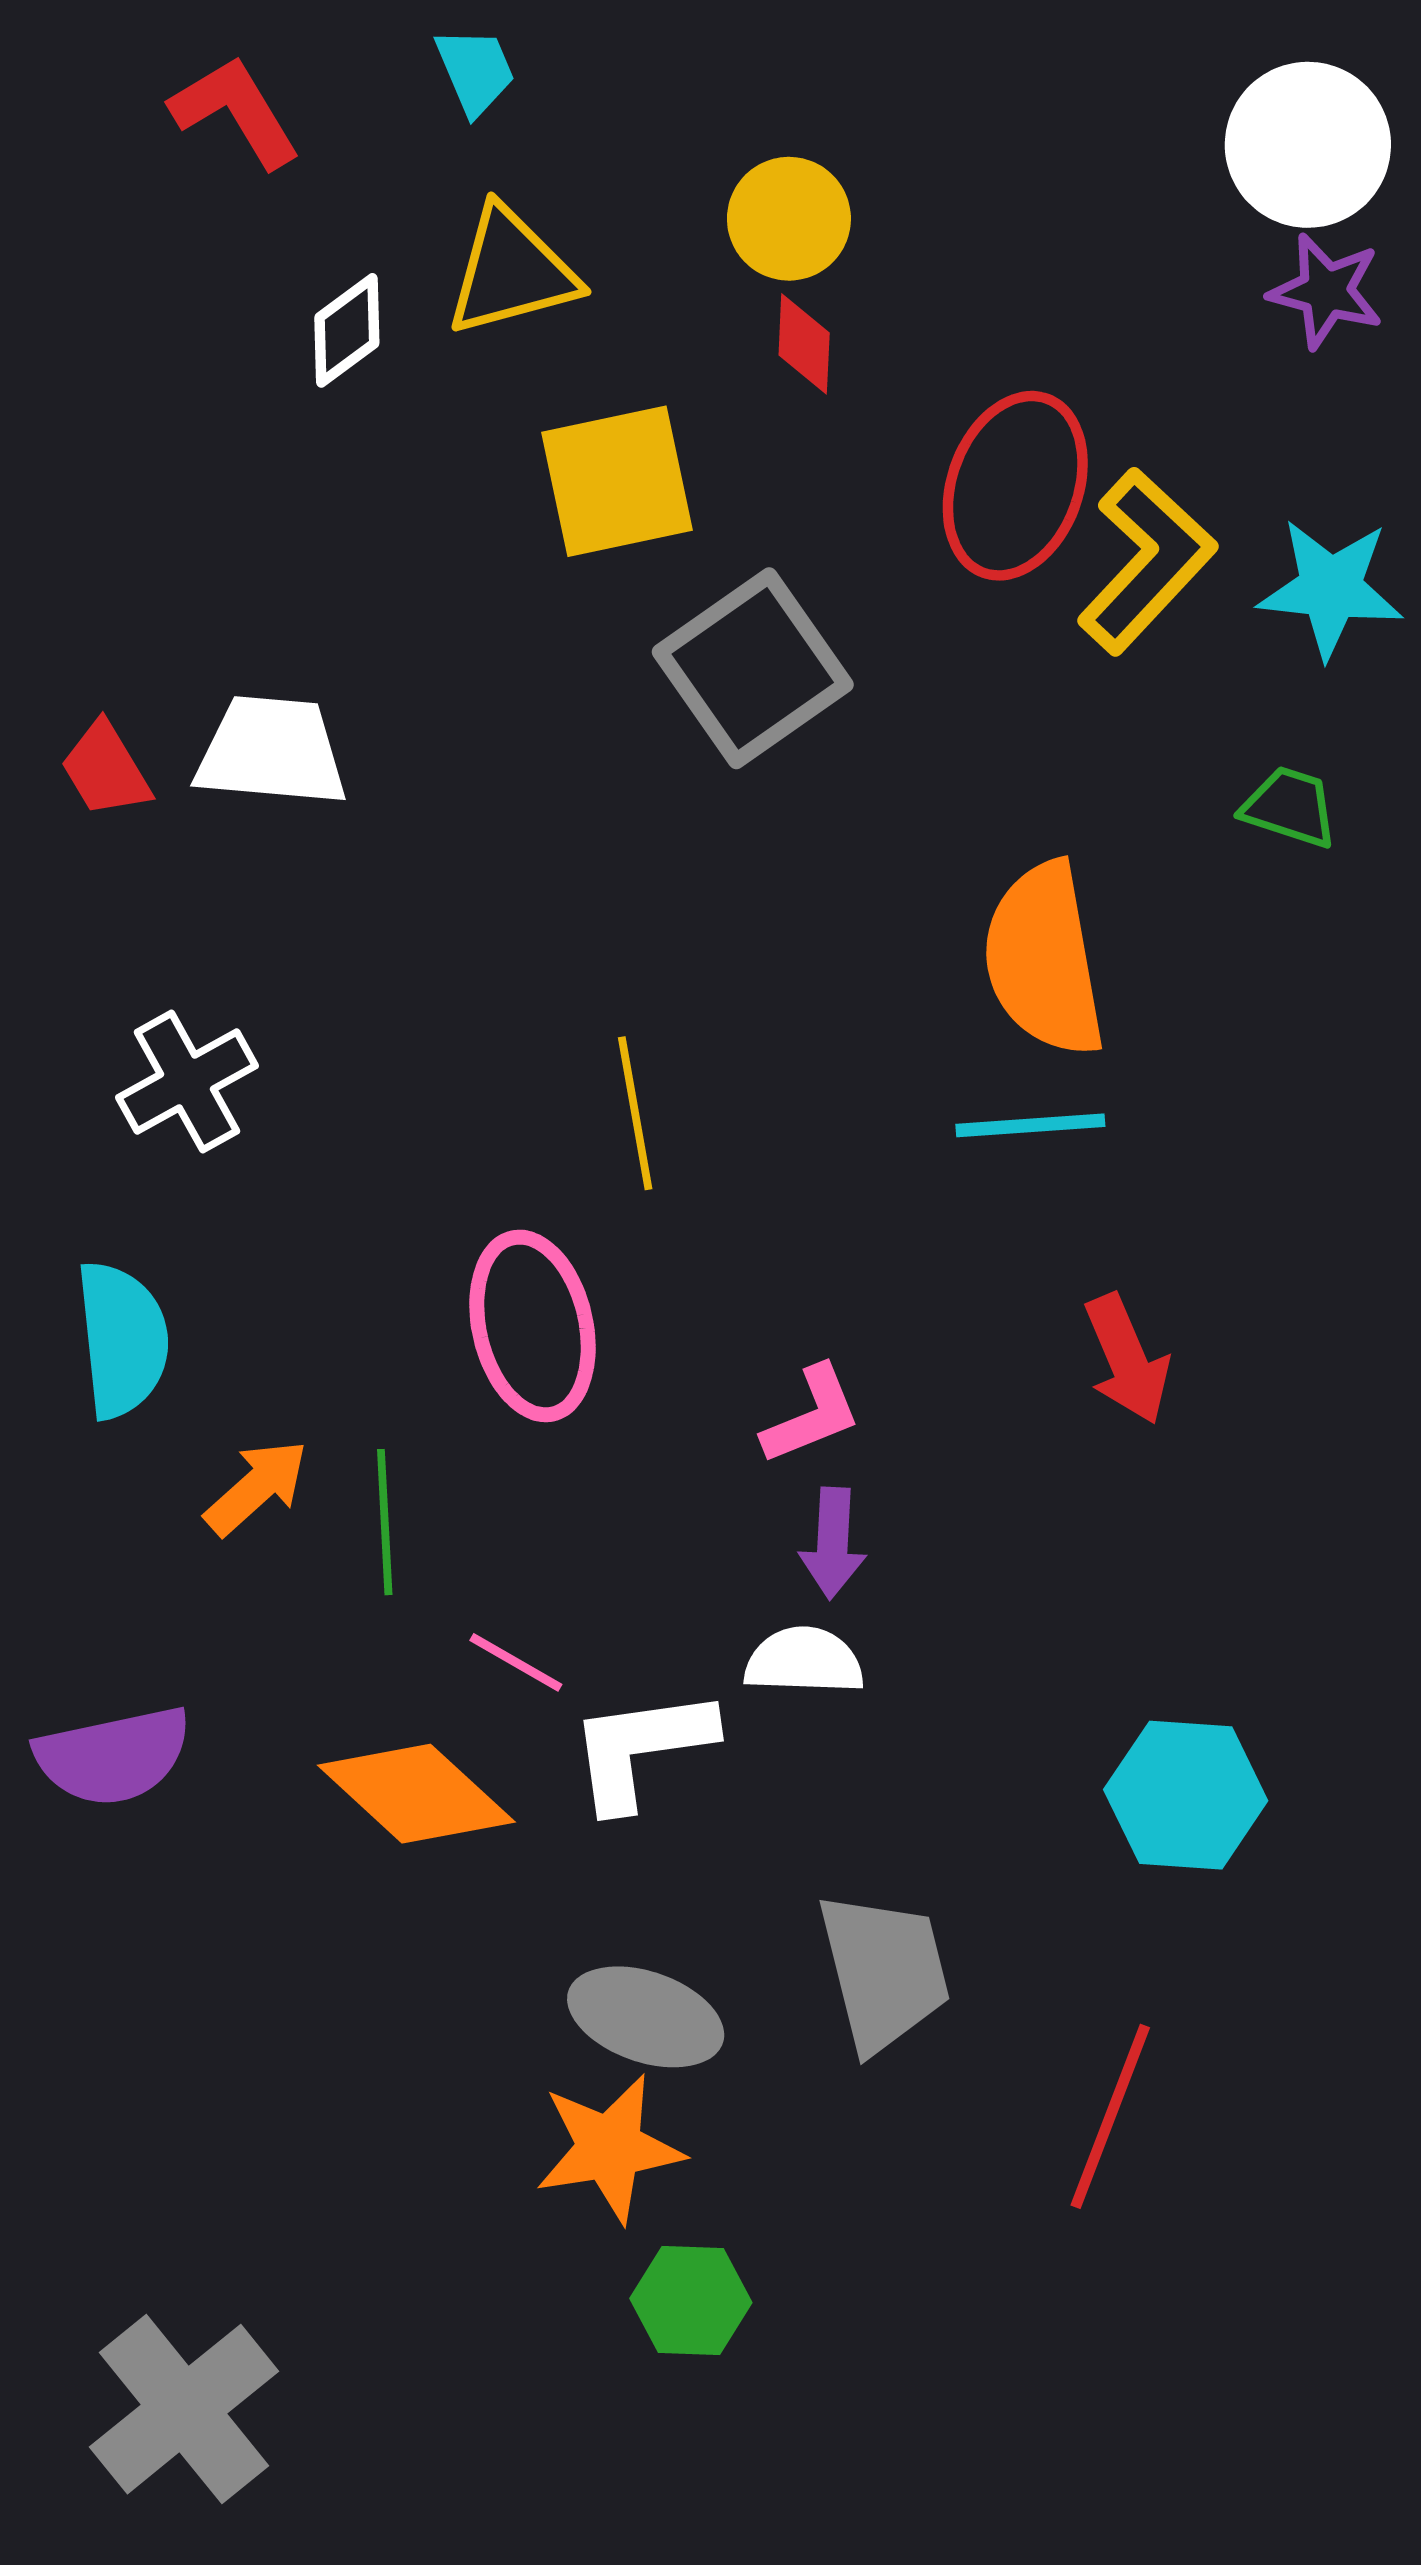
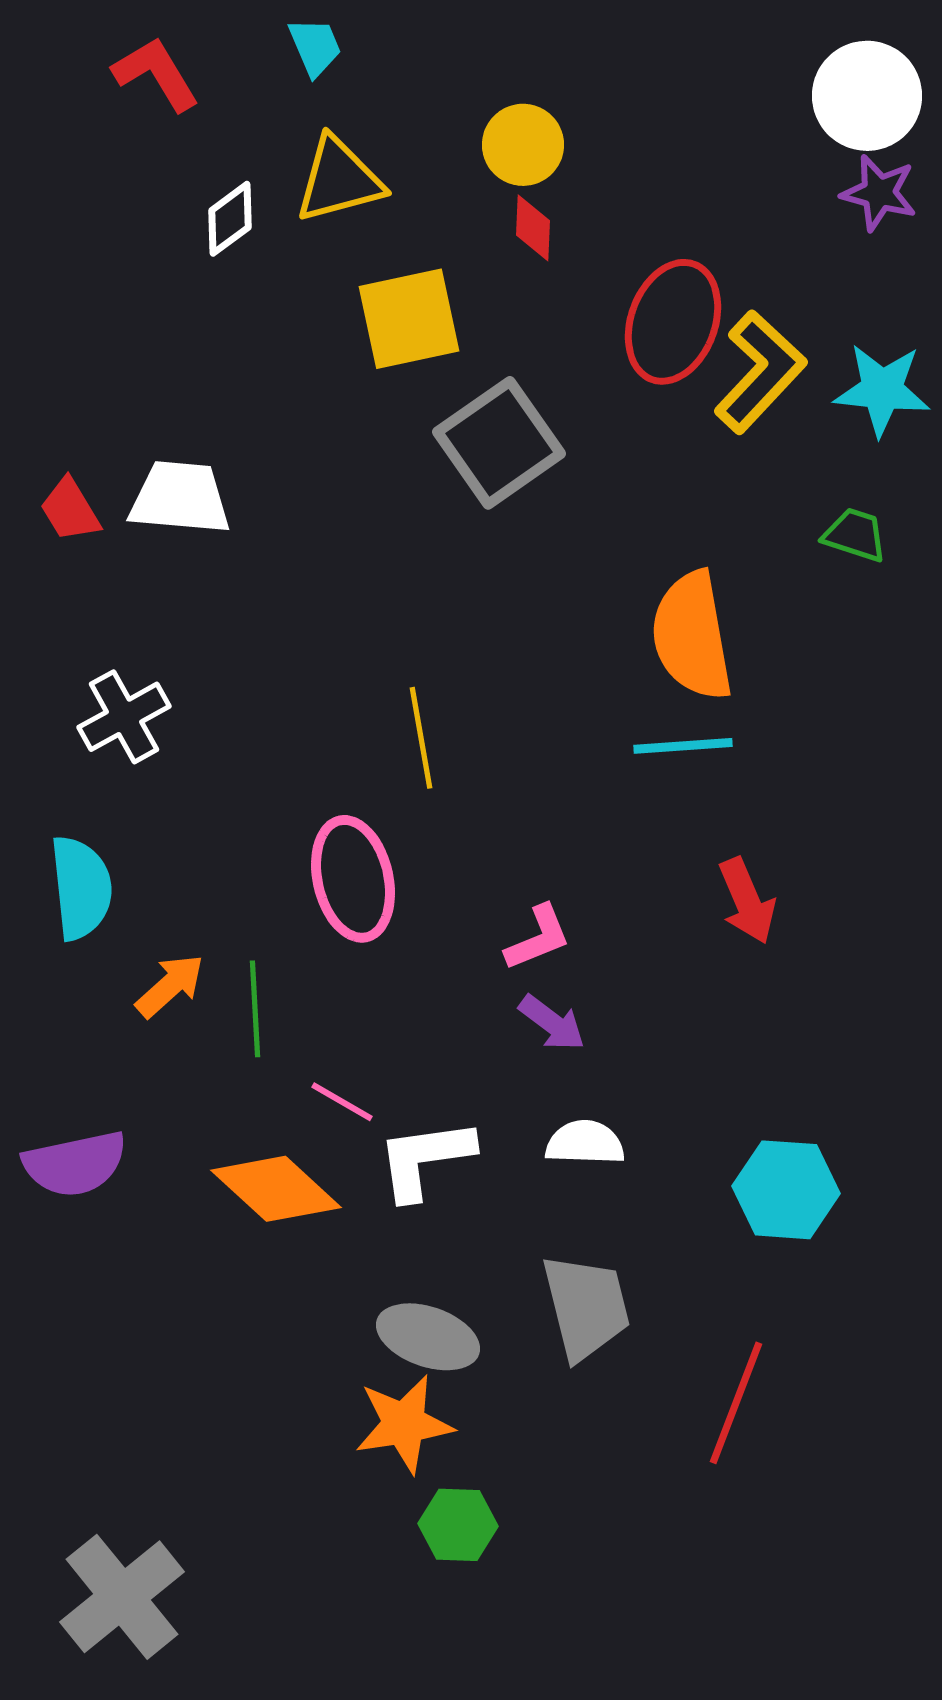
purple arrow: (833, 1543) -> (552, 1023), turned -56
white semicircle: (804, 1661) -> (585, 1143), moved

